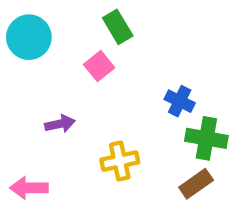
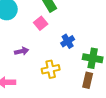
blue cross: (180, 101) -> (68, 41), moved, turned 32
brown rectangle: (196, 184) -> (88, 80), turned -42

